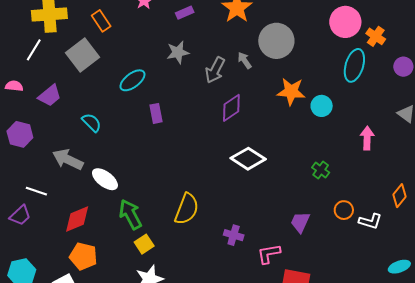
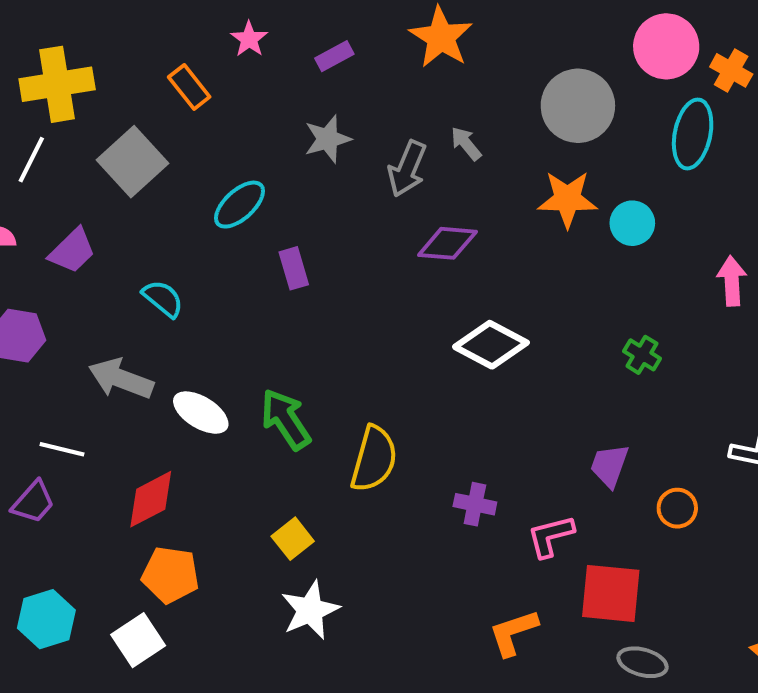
orange rectangle: (101, 21) -> (189, 87), moved
gray circle: (276, 41) -> (578, 106), moved
purple diamond: (231, 108) -> (447, 243), turned 44
orange circle: (344, 210) -> (677, 508), moved
green arrow: (130, 214) -> (286, 419), moved

